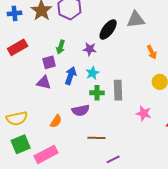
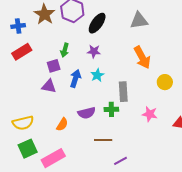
blue cross: (15, 13) -> (18, 26), moved
black ellipse: (108, 29) -> (97, 23), moved
orange arrow: (152, 52) -> (142, 57), moved, size x1.6
green cross: (97, 93) -> (111, 109), moved

